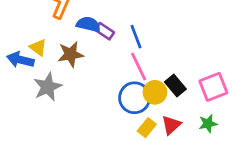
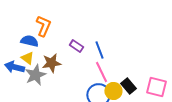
blue semicircle: (88, 24) -> (29, 41), moved
gray star: (48, 87) -> (35, 75), moved
pink square: (213, 87) -> (156, 87), turned 35

